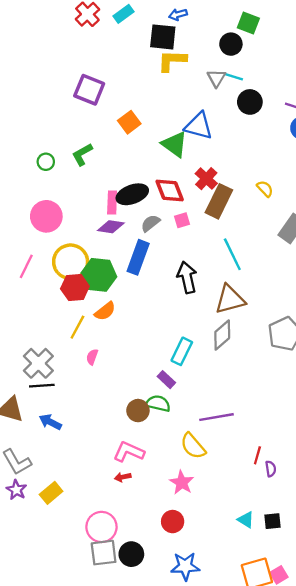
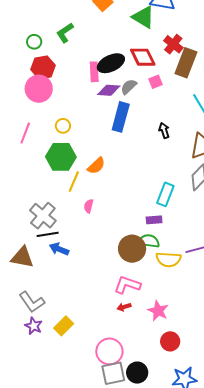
purple diamond: (111, 227) -> (109, 90), moved
yellow circle: (71, 262) -> (63, 126), size x0.5
green hexagon: (99, 275) -> (61, 157), moved
black arrow: (187, 277) -> (164, 130), size x0.6
red hexagon: (75, 288) -> (43, 67), moved
purple rectangle: (166, 380) -> (154, 220), turned -42
brown circle: (138, 411) -> (132, 249), size x1.4
blue arrow: (50, 422) -> (59, 249), moved
yellow semicircle: (193, 446) -> (168, 259), moved, turned -40
pink star: (182, 483) -> (158, 311), moved

